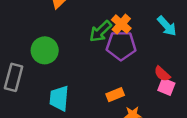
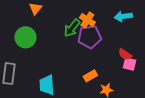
cyan arrow: (167, 26) -> (123, 16), turned 132
green circle: (45, 50) -> (25, 37), moved

